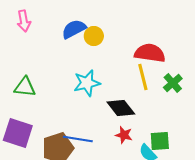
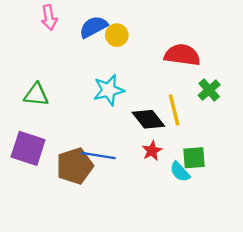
pink arrow: (24, 21) -> (49, 18), moved
yellow line: (143, 77) -> (174, 110), moved
red star: (124, 135) -> (152, 151), turned 30

